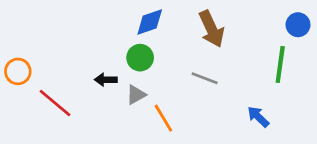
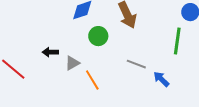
green circle: (140, 58) -> (98, 36), moved
gray line: (205, 78) -> (136, 64), moved

